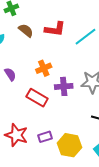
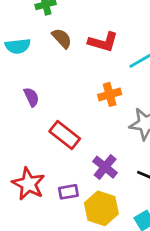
orange cross: (44, 68) -> (110, 94), moved
purple cross: (64, 86) -> (105, 167), moved, turned 36

